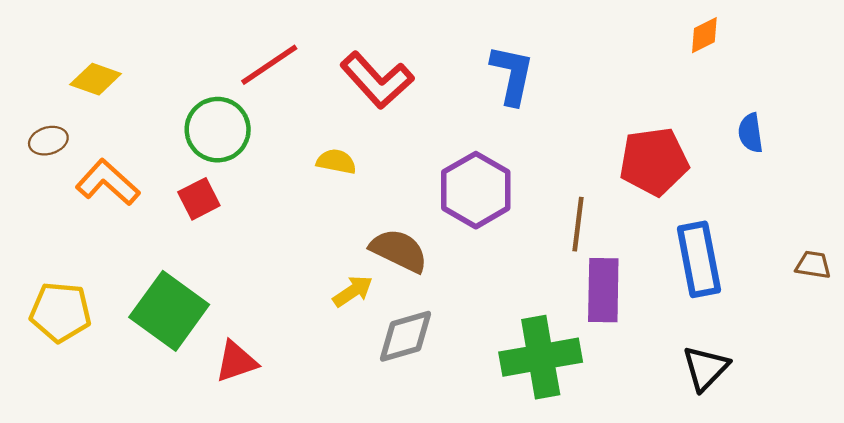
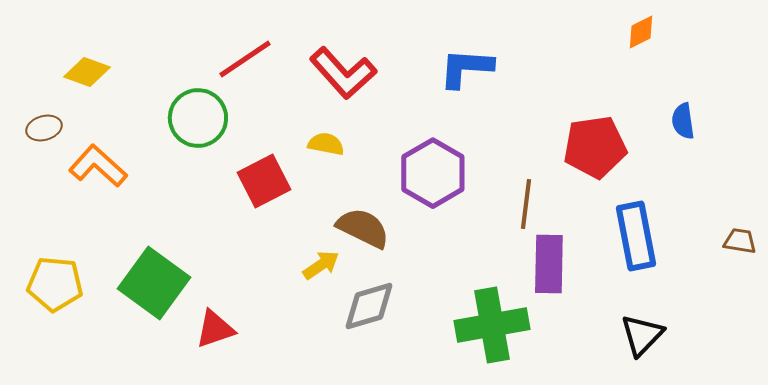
blue L-shape: (512, 75) -> (466, 68), turned -98
yellow semicircle: (336, 162) -> (326, 144), moved
red square: (199, 199) -> (264, 181), moved, size x1.4

